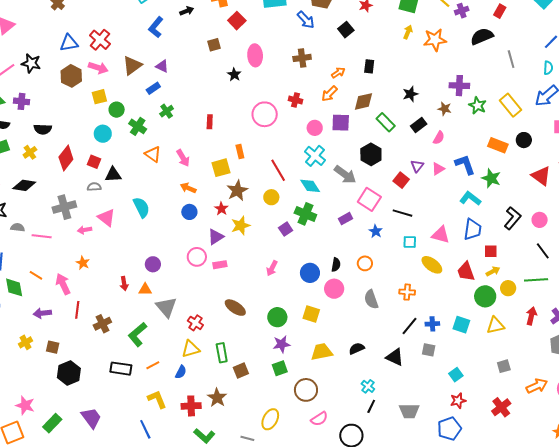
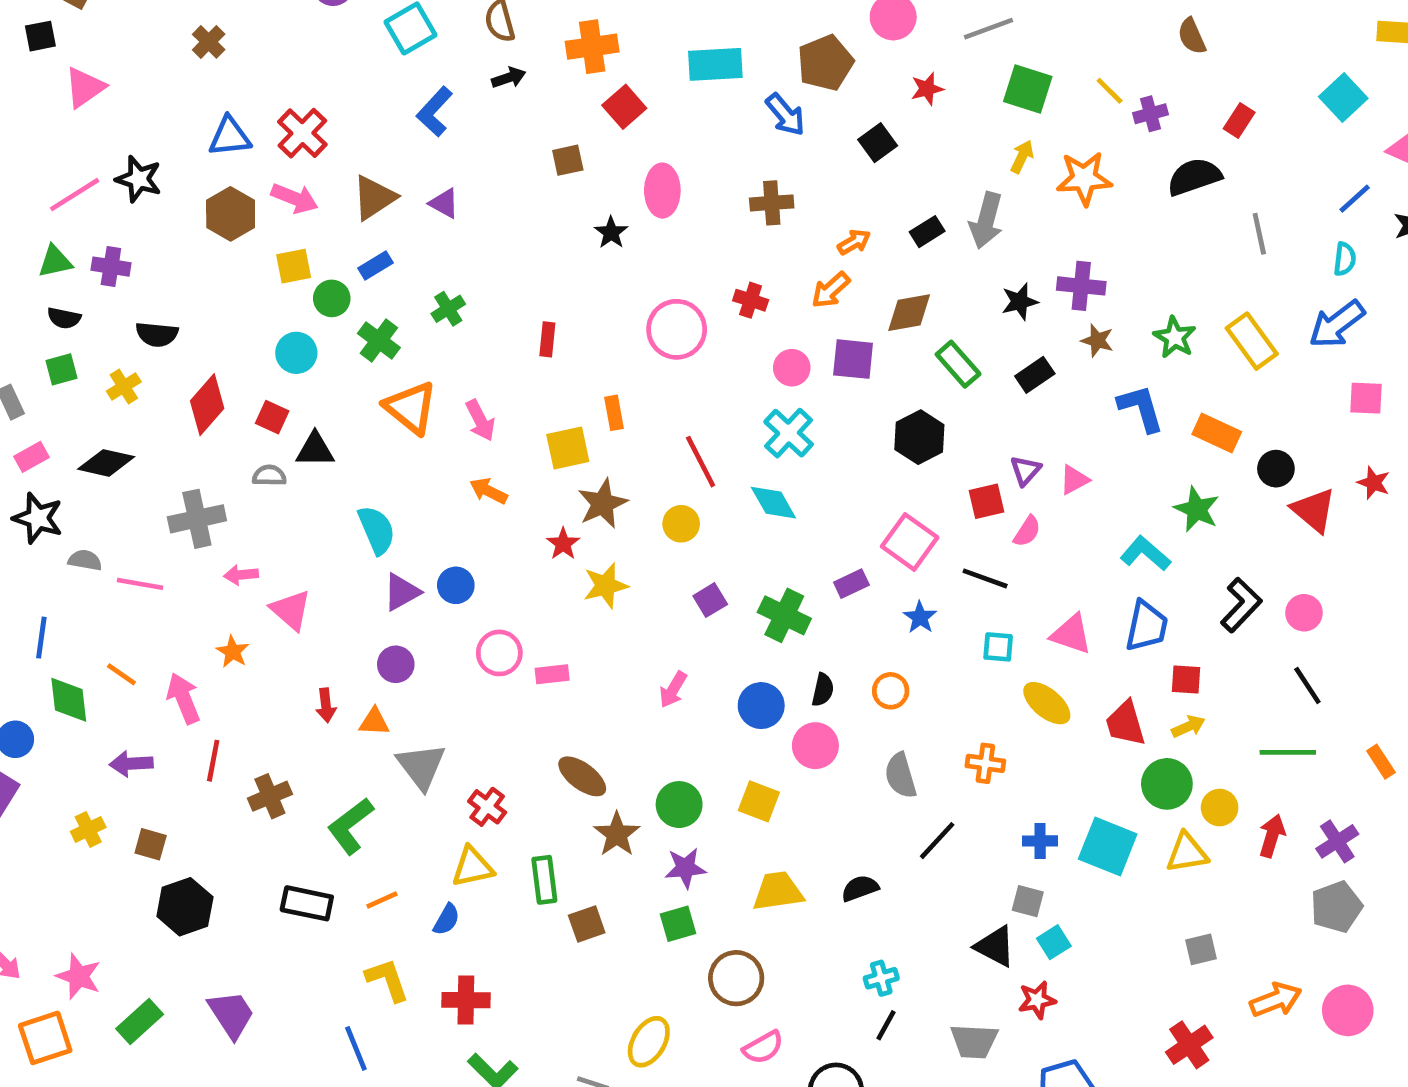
black rectangle: (369, 66) -> (927, 232), turned 48
purple cross: (459, 86) -> (1081, 286), moved
blue rectangle: (153, 88) -> (375, 265), moved
pink semicircle: (439, 138) -> (1027, 531), moved
black circle: (524, 140) -> (1276, 469), moved
orange triangle: (153, 154) -> (411, 408), size x1.4
blue L-shape: (465, 165) -> (1141, 408), moved
gray arrow: (345, 175) -> (986, 220), moved, turned 65
red square: (401, 180) -> (986, 501), turned 35
blue circle: (189, 212) -> (456, 585), moved
green cross: (305, 214) -> (784, 615), moved
pink triangle: (106, 218) -> (291, 610), moved
purple triangle: (216, 237) -> (402, 592), moved
yellow circle: (508, 288) -> (1220, 808), moved
cyan square: (461, 325) -> (1108, 847), size x1.4
black line: (409, 326) -> (937, 841), moved
black triangle: (395, 357) -> (995, 946), moved
cyan square: (456, 375) -> (1054, 942), moved
cyan cross: (368, 386) -> (881, 978), turned 32
brown star: (217, 398) -> (617, 834), moved
red star: (458, 401) -> (1037, 1000), moved

